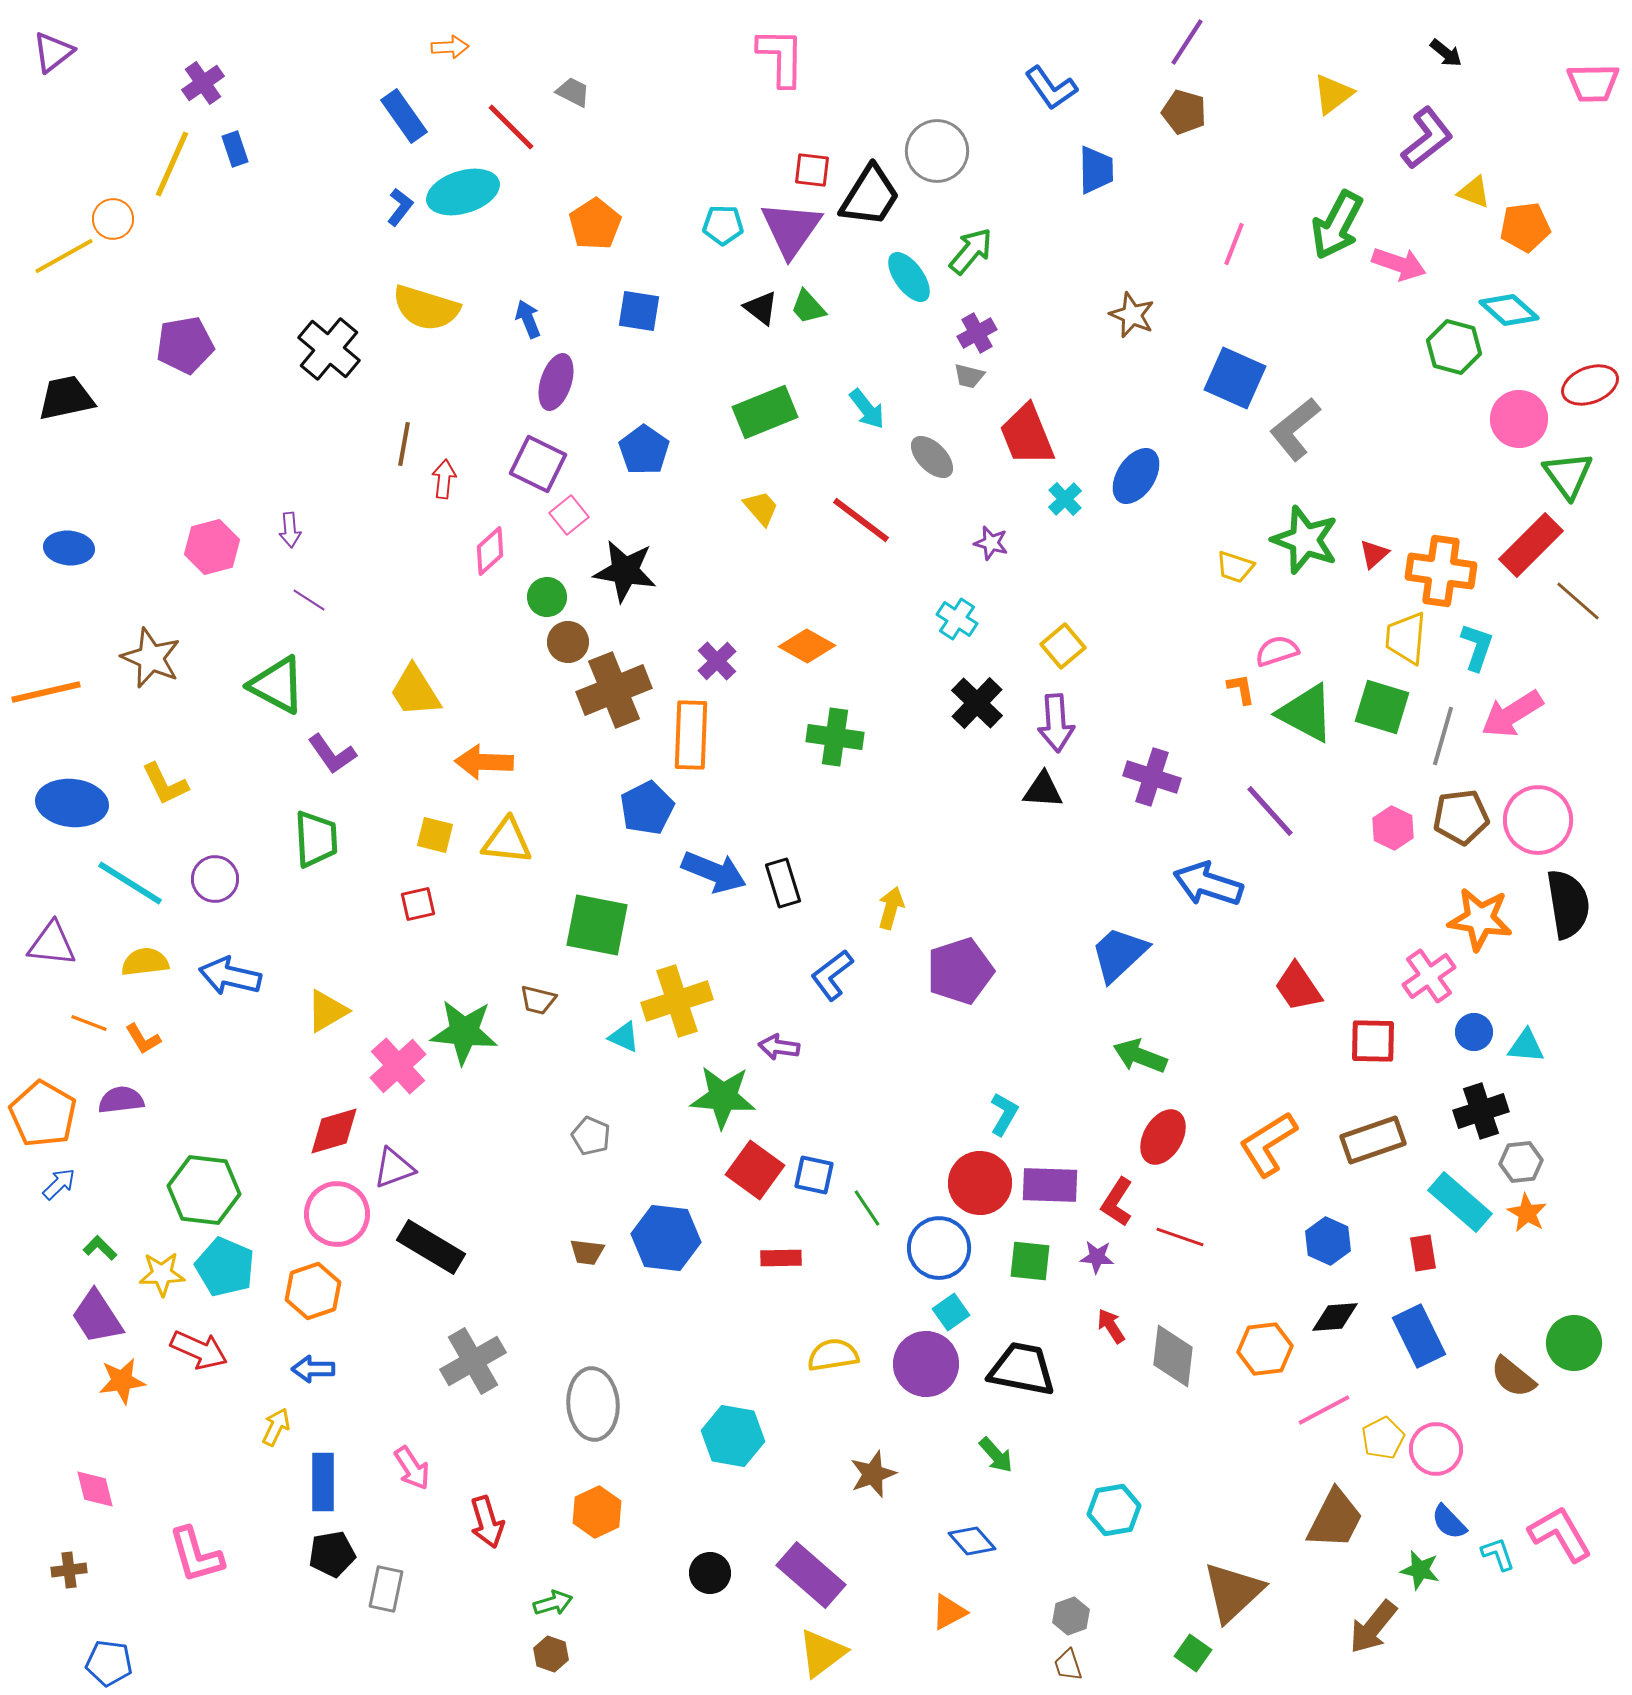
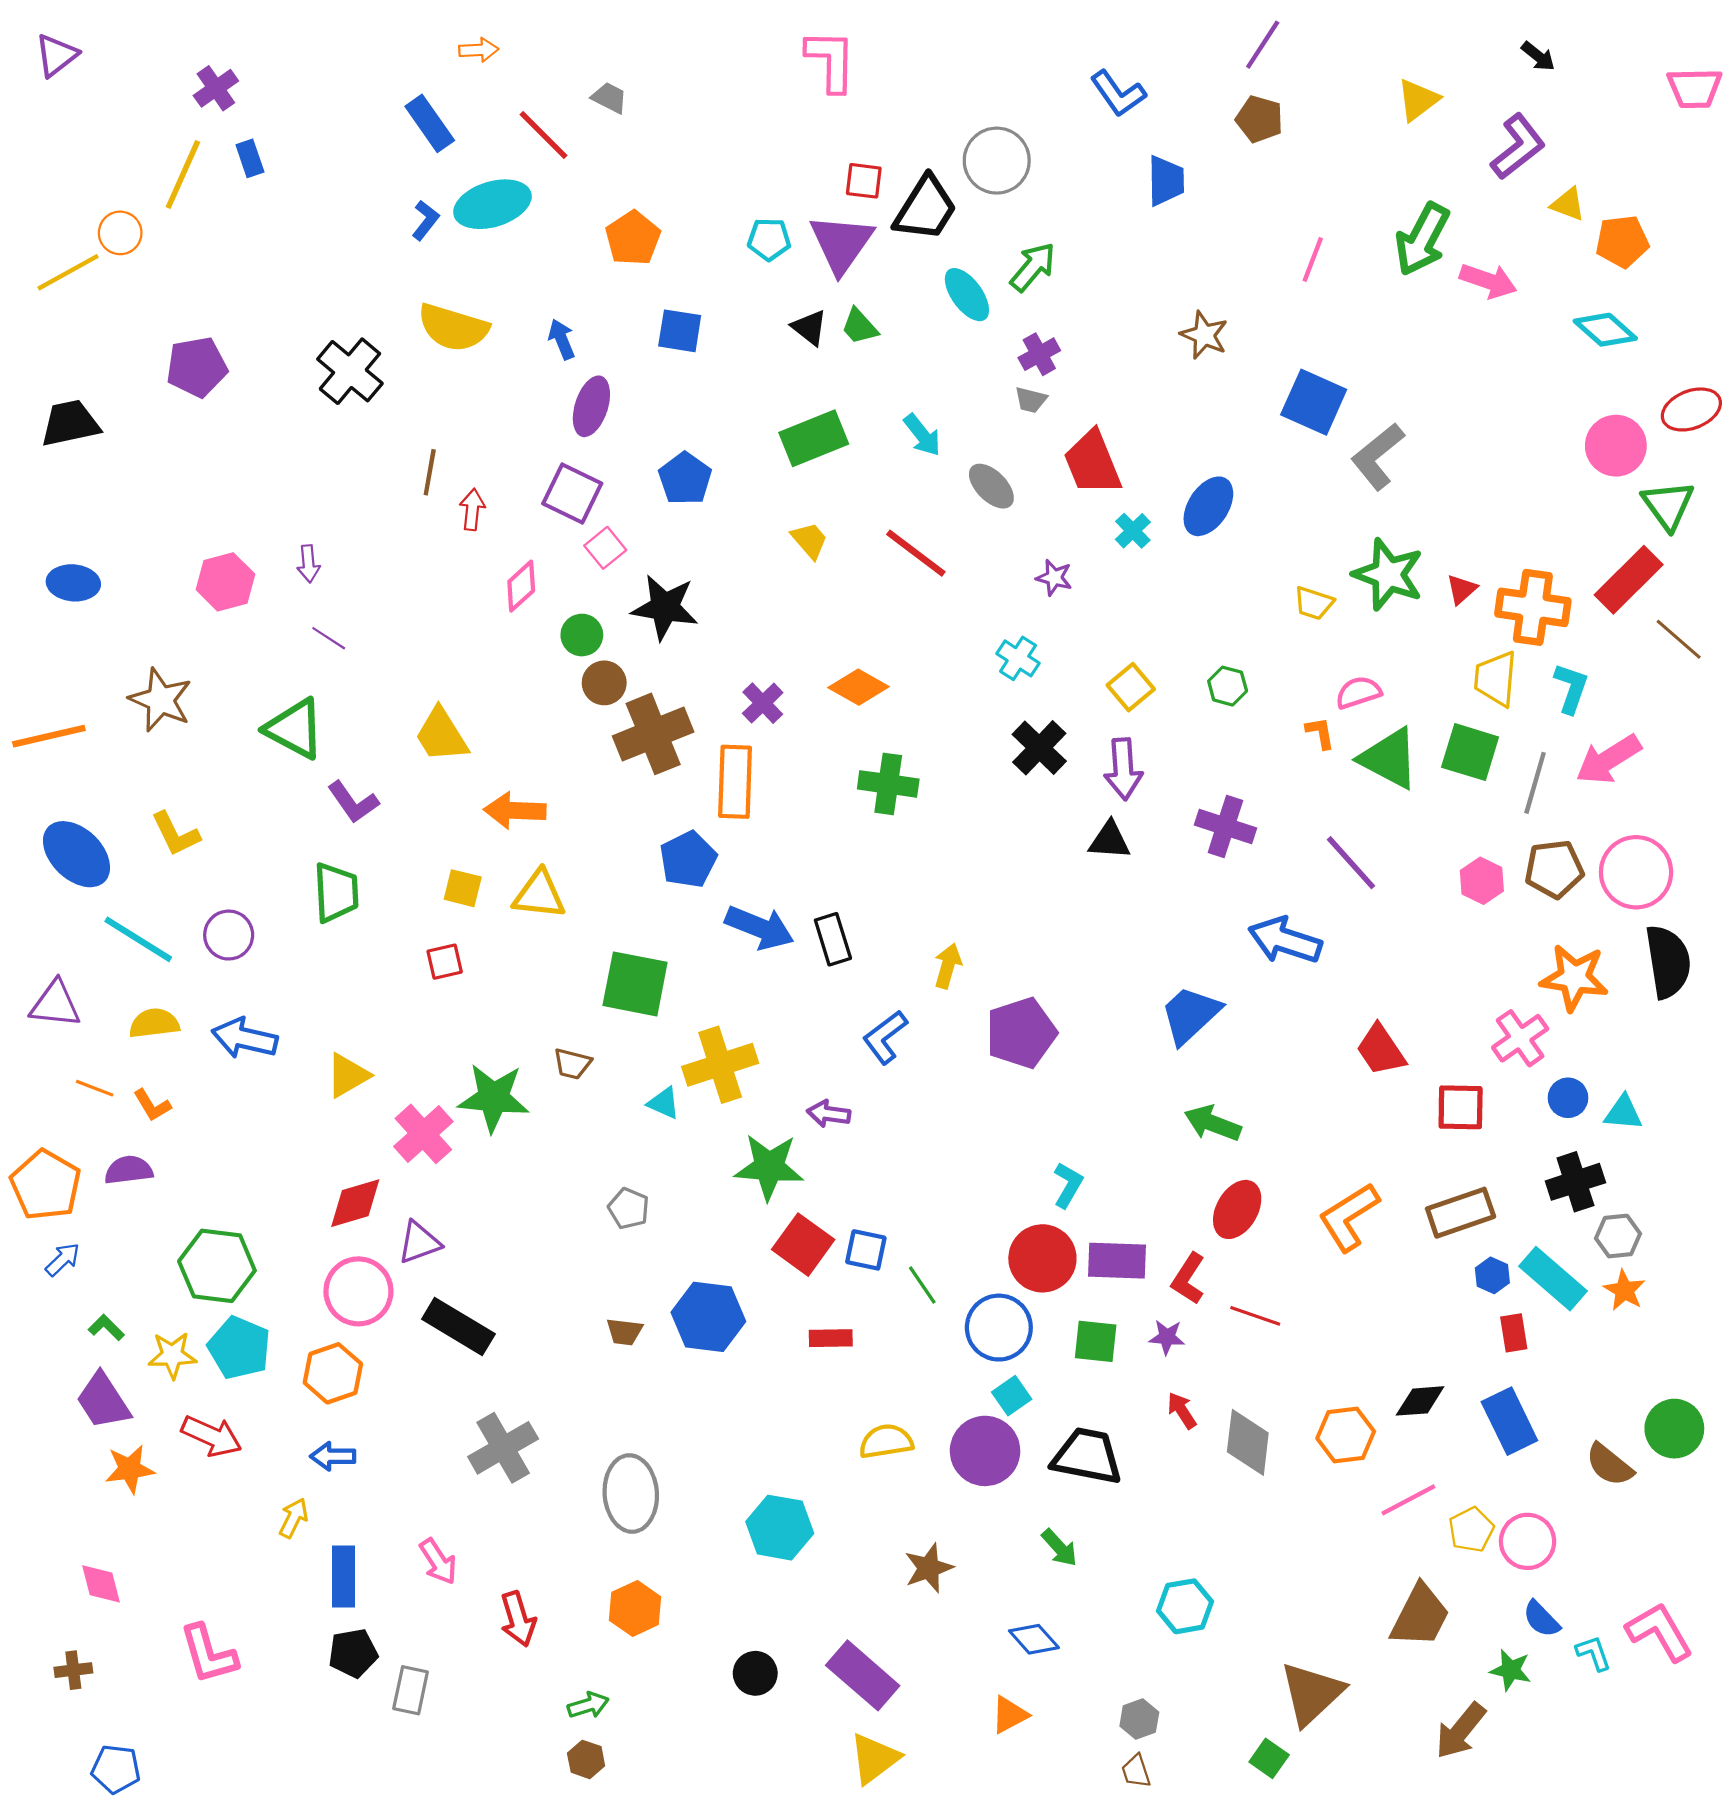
green hexagon: (1454, 347) -> (1228, 686), moved, size x0.7
blue ellipse: (72, 803) -> (77, 854), turned 38
blue hexagon: (1328, 1241) -> (1492, 1275), moved, size x0.7

